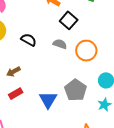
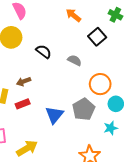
black square: (69, 20) -> (97, 37), moved
orange circle: (86, 51) -> (100, 84), moved

